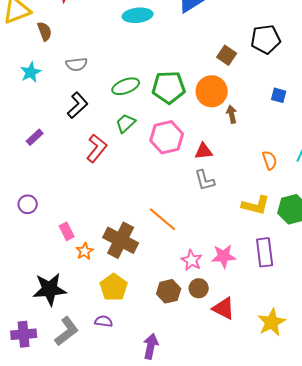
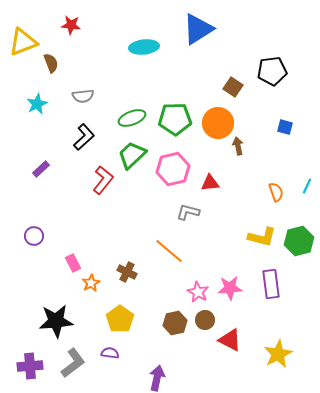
green trapezoid: (126, 123) -> (132, 155), size x1.4
gray L-shape: (205, 180) -> (188, 212), moved, turned 120
brown cross: (121, 240) -> (127, 272), size x0.6

